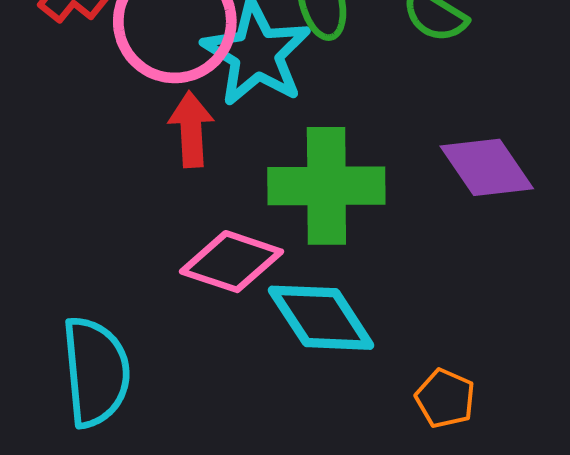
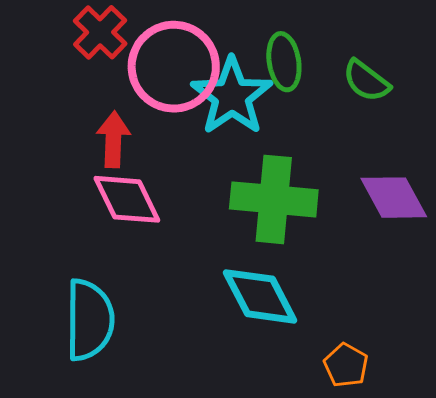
red arrow: (191, 129) -> (113, 139), moved
pink diamond: (231, 262) -> (127, 199), moved, turned 40

